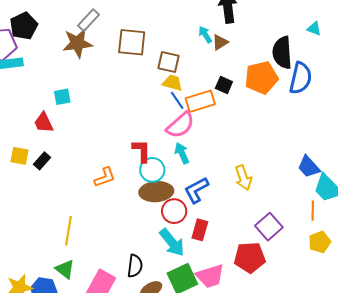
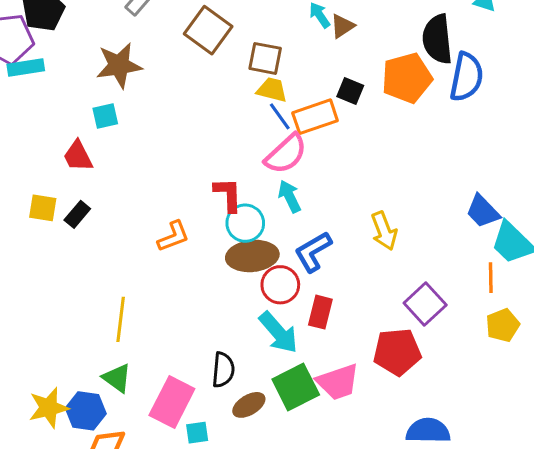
brown square: (132, 42) -> (208, 30), turned 32
brown star: (78, 43) -> (119, 65), moved

